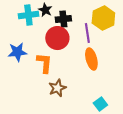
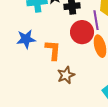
red circle: (57, 38) -> (82, 32), moved

